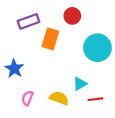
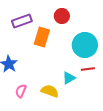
red line: (95, 99) -> (88, 69), moved

